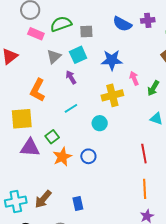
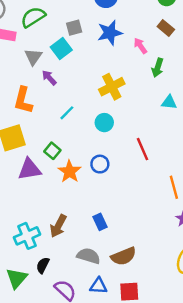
gray square: (86, 32) -> (74, 28), moved
blue star: (112, 60) -> (110, 33), moved
purple arrow: (71, 77) -> (49, 78), moved
pink arrow: (134, 78) -> (140, 46), moved
red line: (144, 154) -> (143, 149), moved

